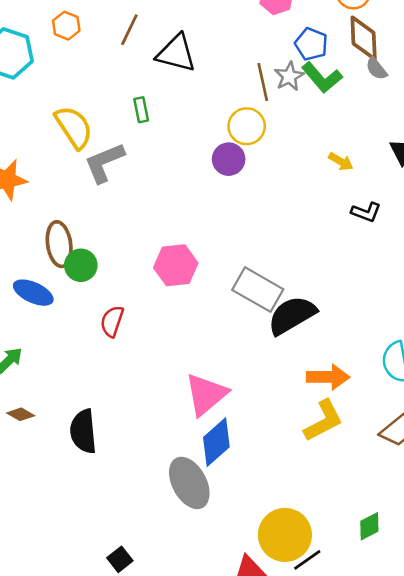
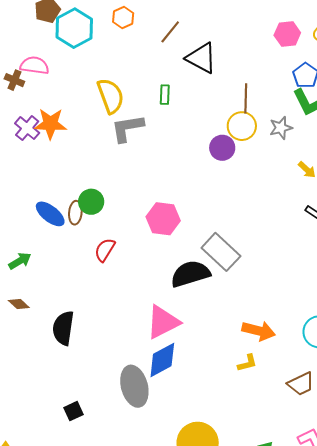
gray star: (289, 76) -> (281, 128), moved
brown line: (263, 82) -> (246, 98), moved
brown ellipse: (59, 244) -> (75, 213), moved, size x0.7
black semicircle: (292, 315) -> (190, 274), moved
yellow L-shape: (323, 421) -> (247, 363), size x0.6
black square: (120, 559) -> (74, 411), moved

